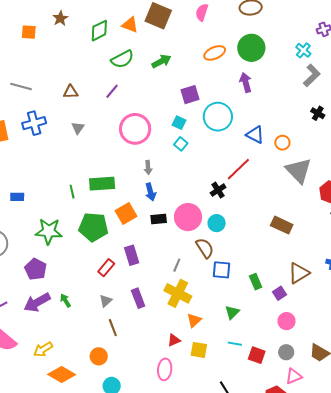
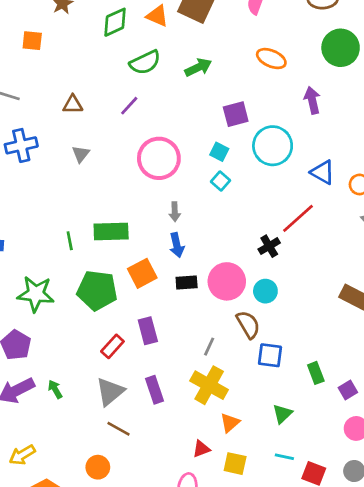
orange square: (29, 32) -> (32, 41), moved
green circle: (251, 48) -> (341, 48), moved
orange ellipse: (215, 53) -> (271, 59), turned 45
gray triangle: (106, 301) -> (110, 392), size x1.6
brown line: (113, 328) -> (119, 429), turned -42

